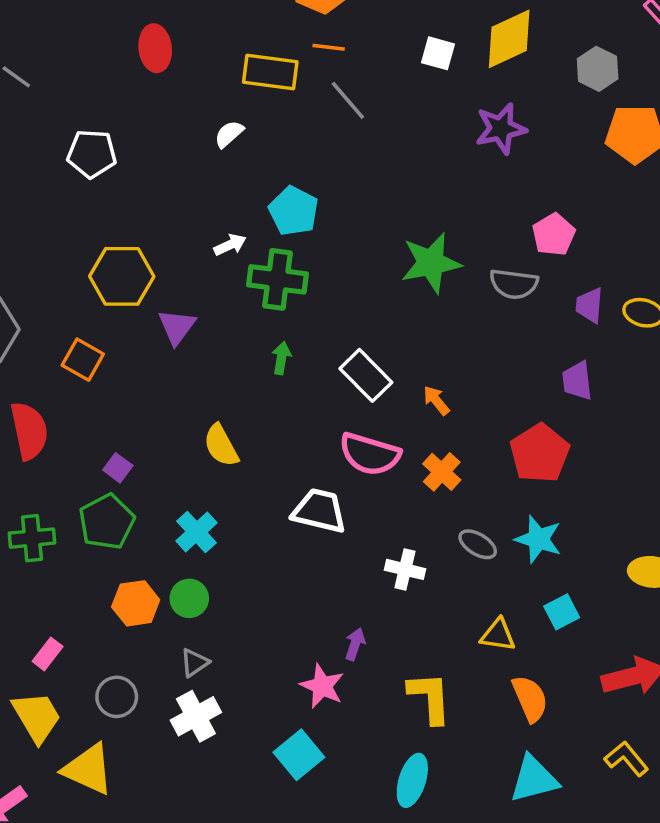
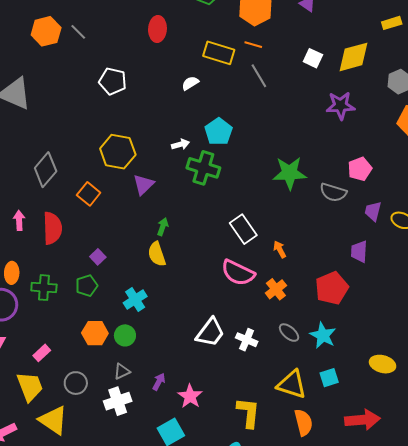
green arrow: (281, 358) -> (163, 227), moved
white trapezoid: (319, 511) -> (210, 332), moved, turned 104
green pentagon: (107, 522) -> (87, 286), size x0.7
yellow triangle: (498, 635) -> (292, 384), size x1.5
purple arrow: (355, 644) -> (159, 382), moved

